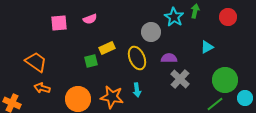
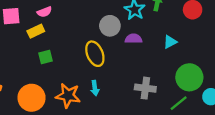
yellow rectangle: (107, 48) -> (36, 31), moved
purple semicircle: (169, 58) -> (134, 39), moved
gray cross: (180, 79) -> (145, 88), moved, turned -36

